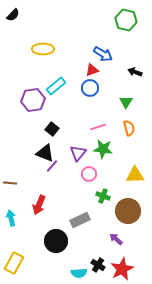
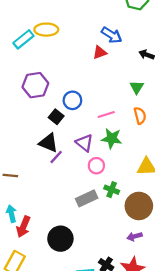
cyan rectangle: (56, 86) -> (23, 39), moved
blue circle: (90, 88) -> (72, 100), moved
purple triangle: (78, 153) -> (84, 143), turned -30
red arrow: (39, 205) -> (23, 227), moved
gray rectangle: (80, 220) -> (87, 198), moved
purple arrow: (116, 239) -> (134, 236), moved, turned -56

